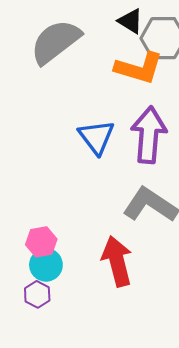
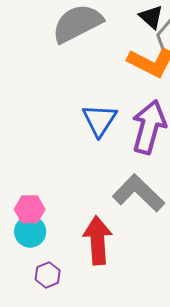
purple hexagon: (37, 294) -> (48, 275), moved

